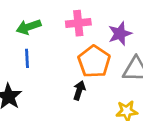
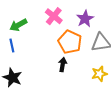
pink cross: (78, 23) -> (54, 16), turned -36
blue line: (27, 58) -> (12, 46), moved

